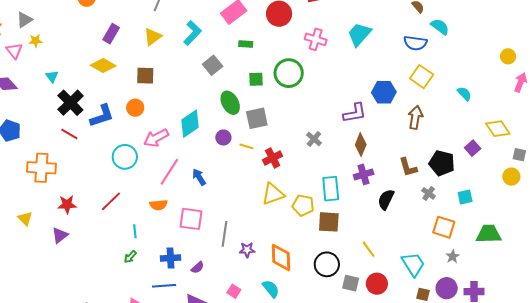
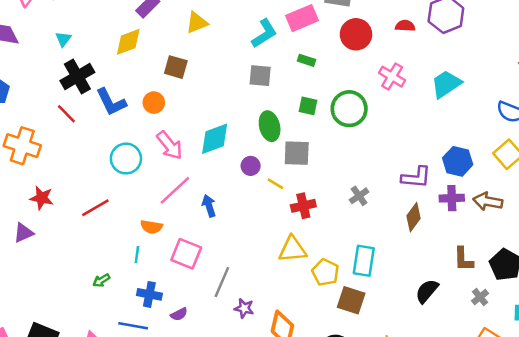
cyan L-shape: (192, 33) -> (264, 33), moved
gray square: (213, 65) -> (260, 76), turned 30
yellow diamond: (103, 66) -> (128, 42), turned -65
blue L-shape: (102, 116) -> (111, 102), turned 68
brown arrow: (415, 117) -> (488, 201), turned -105
pink arrow: (156, 138) -> (170, 145), turned -115
purple cross: (364, 174) -> (452, 198), moved
cyan line: (135, 231) -> (137, 255), moved

